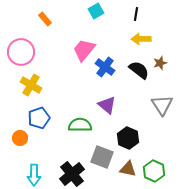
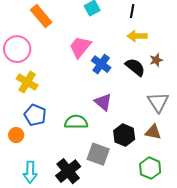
orange rectangle: (45, 19) -> (41, 16), size x1.6
blue pentagon: (39, 118) -> (35, 115), turned -30
brown triangle: (128, 169) -> (153, 132), moved

